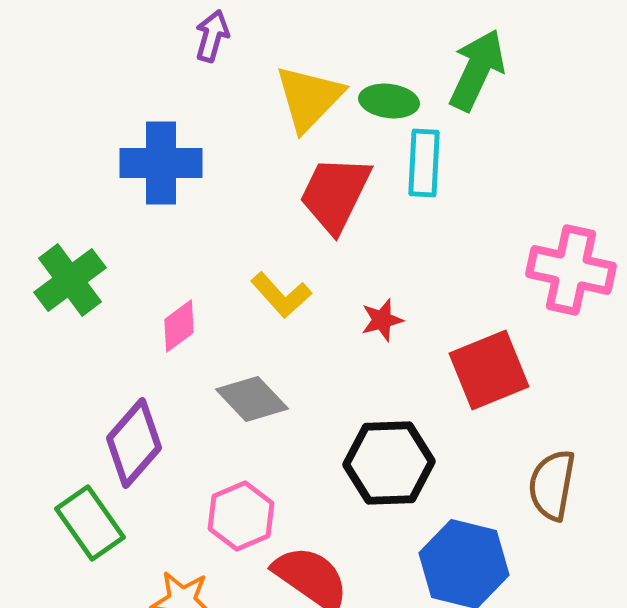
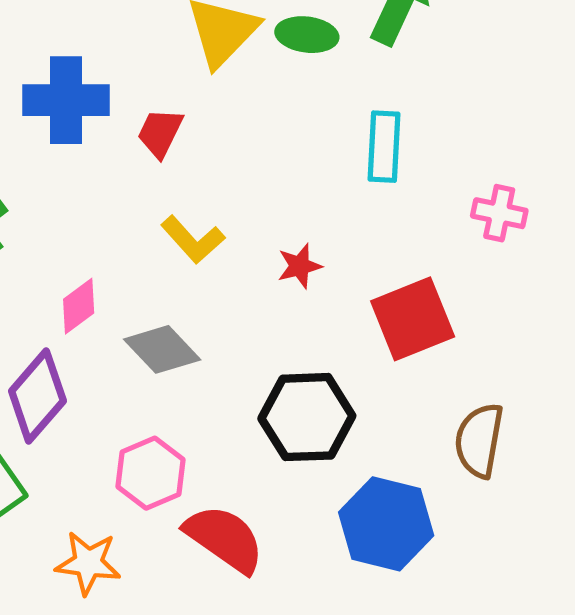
cyan rectangle: (424, 163) -> (384, 147), moved
red trapezoid: (335, 194) -> (160, 133), moved, size x0.6
pink cross: (571, 270) -> (499, 213), size x0.6
pink diamond: (179, 326) -> (79, 306), moved

